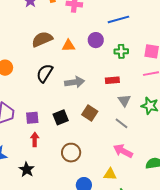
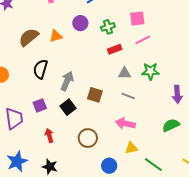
red rectangle: (112, 80) -> (115, 49), moved
gray arrow: (75, 82) -> (67, 81), moved, turned -42
gray triangle: (124, 101) -> (125, 73), turned -40
purple square: (32, 118) -> (40, 105), moved
pink arrow: (123, 151) -> (125, 124), moved

